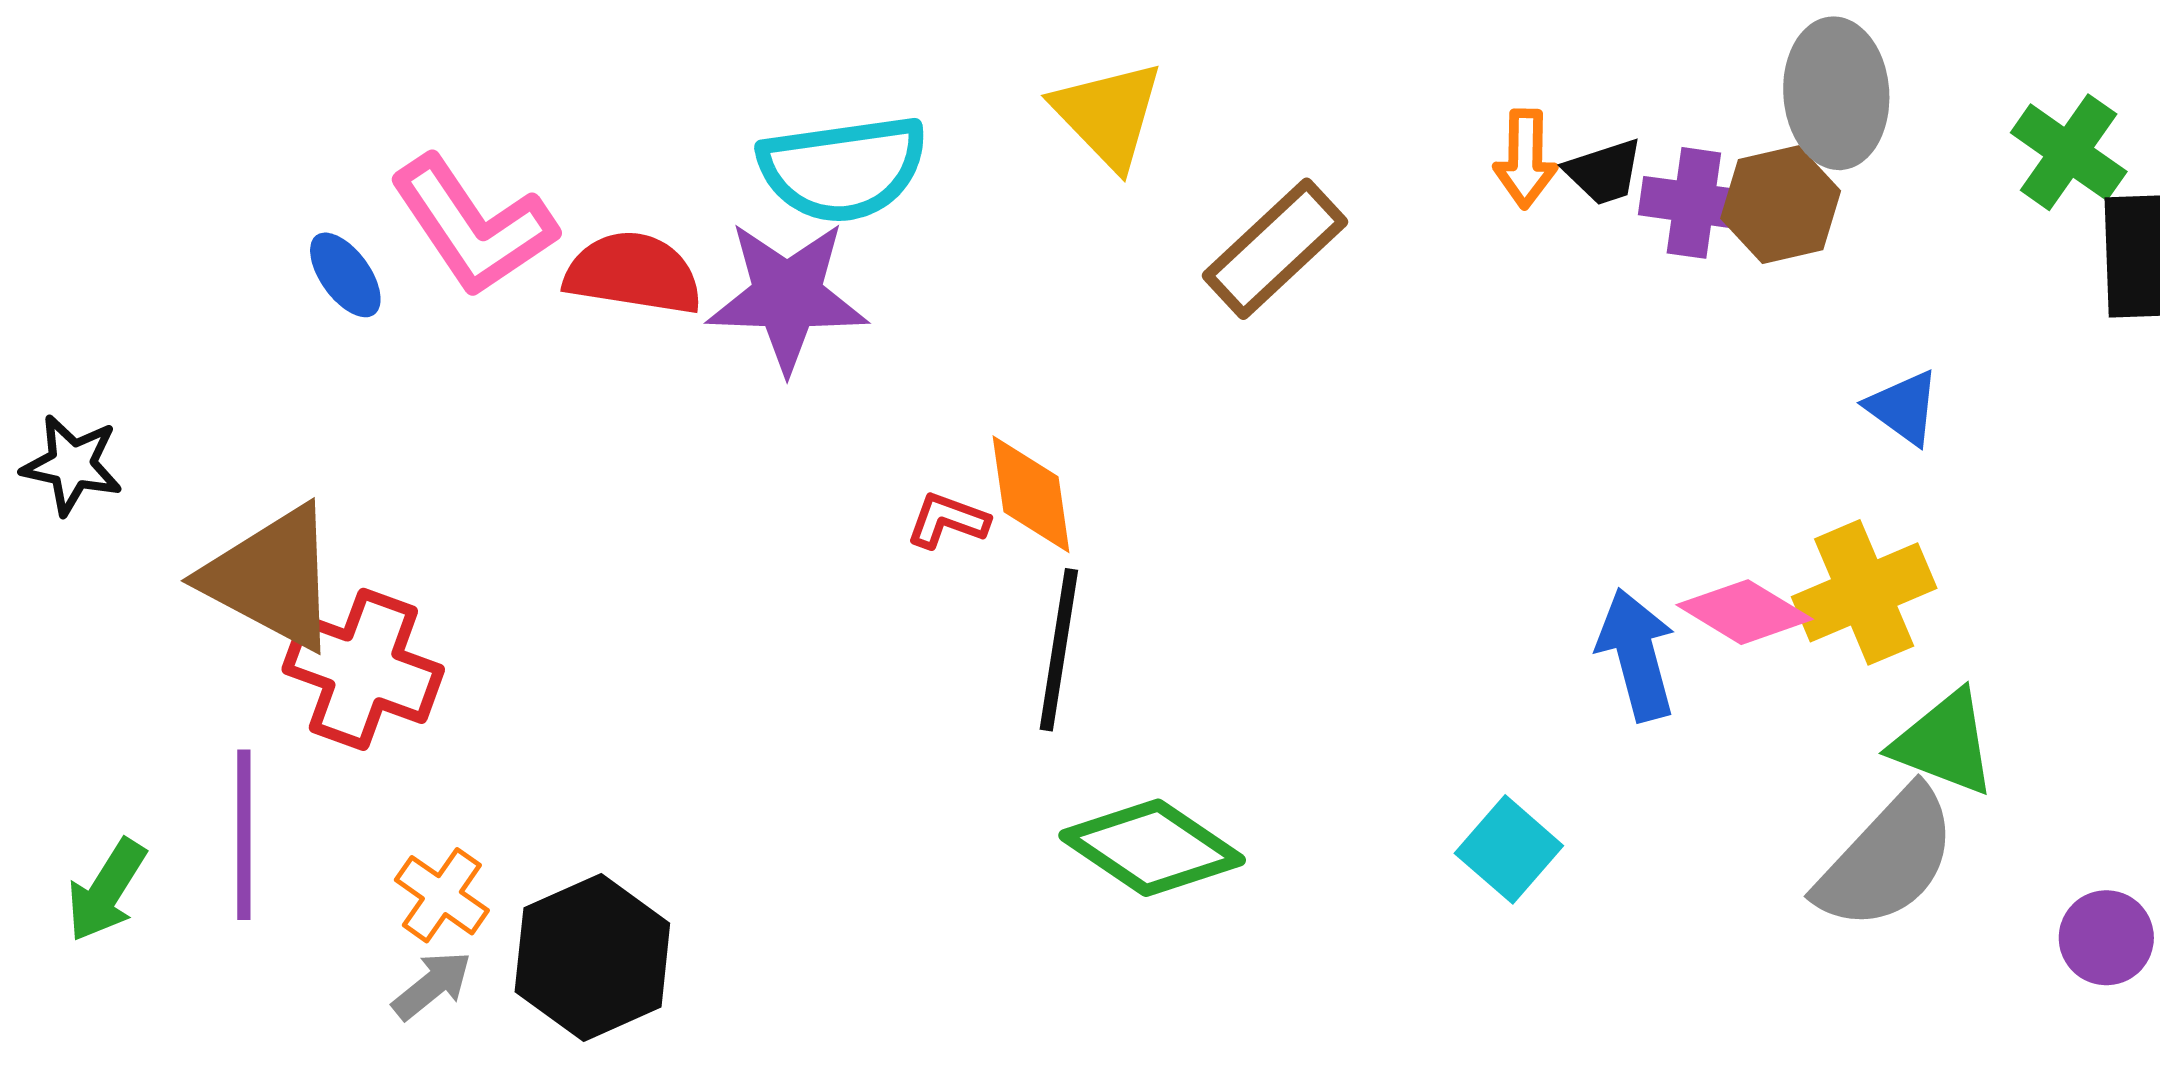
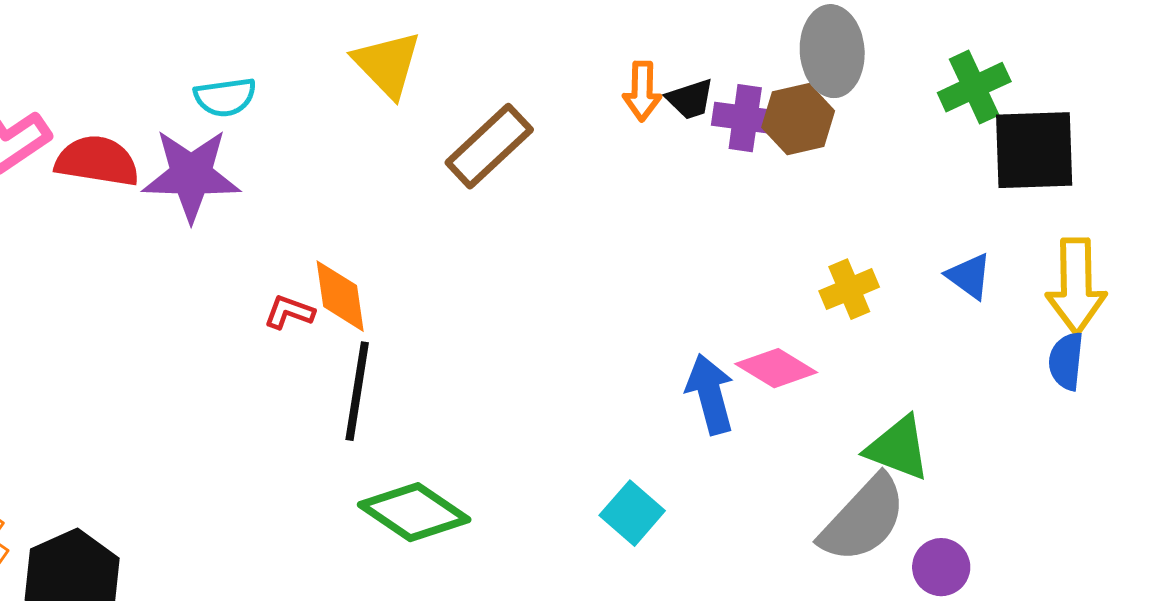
green cross: (2069, 152) -> (974, 87), turned 30
cyan semicircle: (843, 169) -> (225, 97), size x0.6
blue triangle: (1903, 408) -> (969, 276), moved
yellow cross: (1864, 592) -> (849, 289), moved, size x0.7
purple circle: (2106, 938) -> (941, 567), moved

